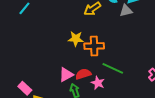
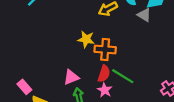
gray triangle: (126, 11) -> (144, 15), turned 40
red semicircle: (83, 74) -> (104, 74), moved, turned 119

